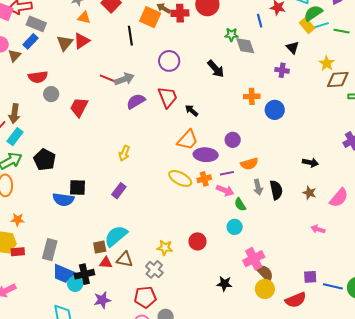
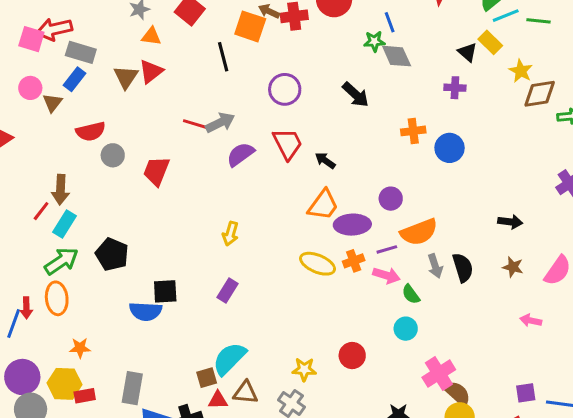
blue line: (260, 21) -> (390, 22), moved
yellow rectangle: (307, 25) -> (490, 42), moved
orange semicircle: (249, 164) -> (419, 232), size x1.4

